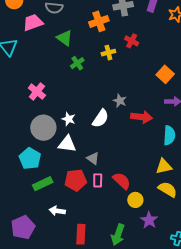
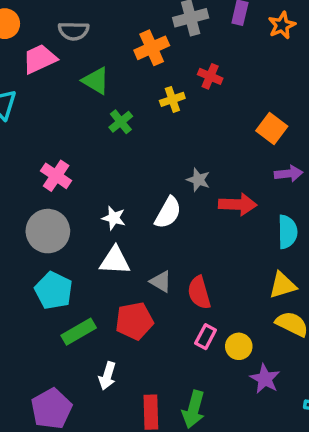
gray circle: (43, 128) -> (48, 231), moved
pink rectangle: (98, 180) -> (206, 337), moved, turned 32
red semicircle: (122, 181) -> (199, 293), moved, turned -144
white arrow: (57, 211) -> (107, 376), turned -77
green arrow: (118, 235) -> (193, 409), moved

